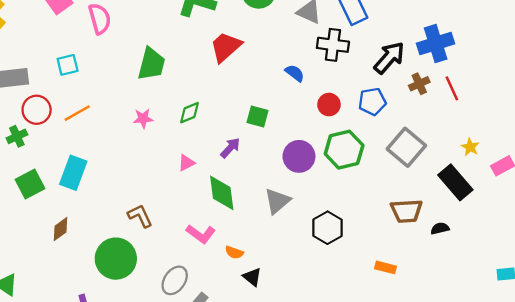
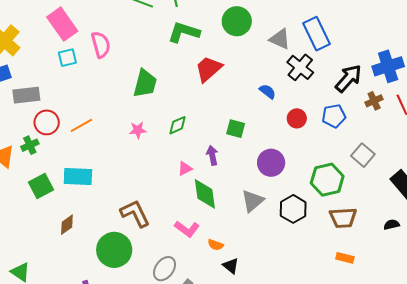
black cross: (333, 45) -> (300, 67), turned 32
cyan square: (68, 65) -> (67, 58), moved
gray square: (406, 147) -> (363, 155), size x0.7
purple arrow: (230, 148) -> (212, 155), turned -54
green hexagon: (344, 150) -> (327, 180), moved
pink triangle: (186, 163) -> (185, 169), moved
cyan rectangle: (73, 173) -> (78, 176), turned 72
brown trapezoid: (407, 211) -> (343, 218), moved
brown L-shape: (140, 216) -> (135, 213), size x1.4
black hexagon: (327, 228) -> (293, 209), moved

